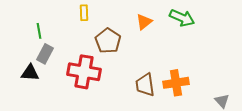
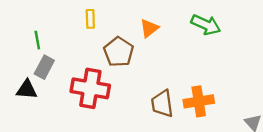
orange triangle: (144, 22) -> (149, 28), moved

